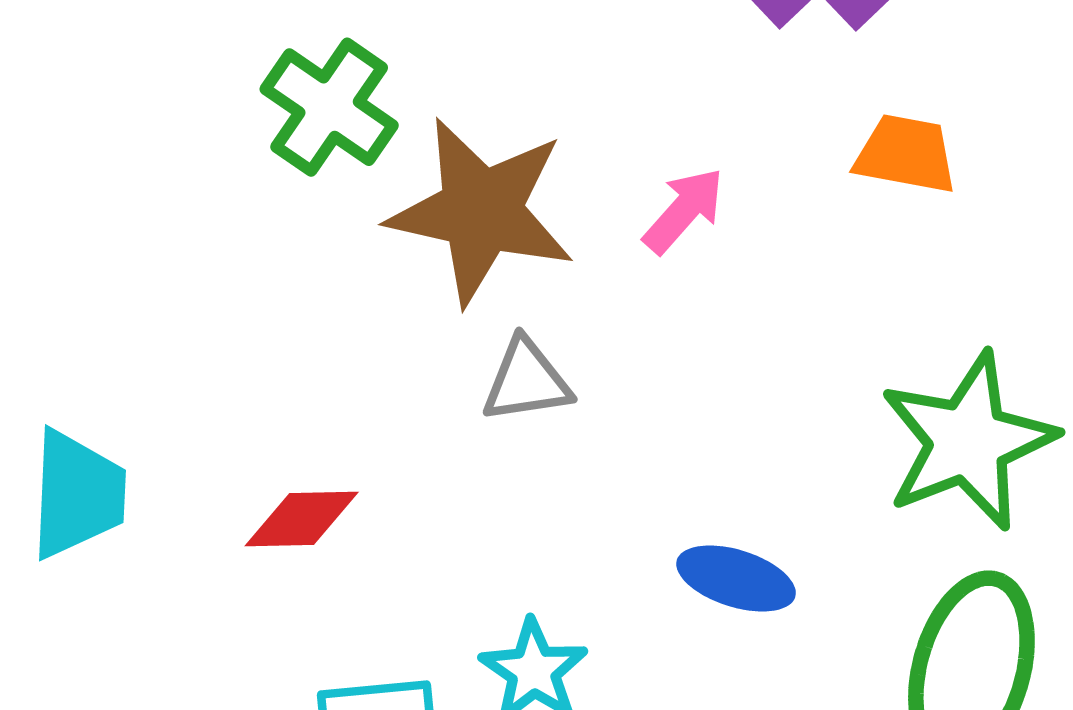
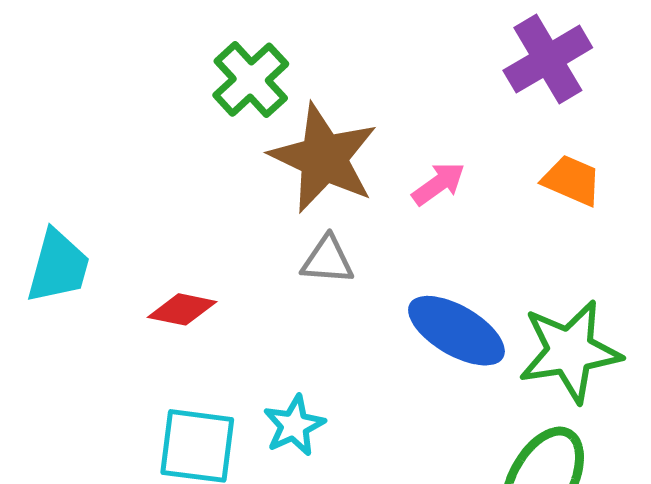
blue ellipse: (736, 578) -> (456, 331), moved, size x1.5

